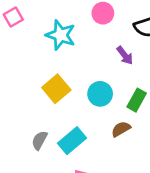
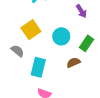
gray semicircle: (39, 140) -> (18, 51), moved, turned 96
cyan rectangle: (72, 141) -> (38, 67), turned -42

